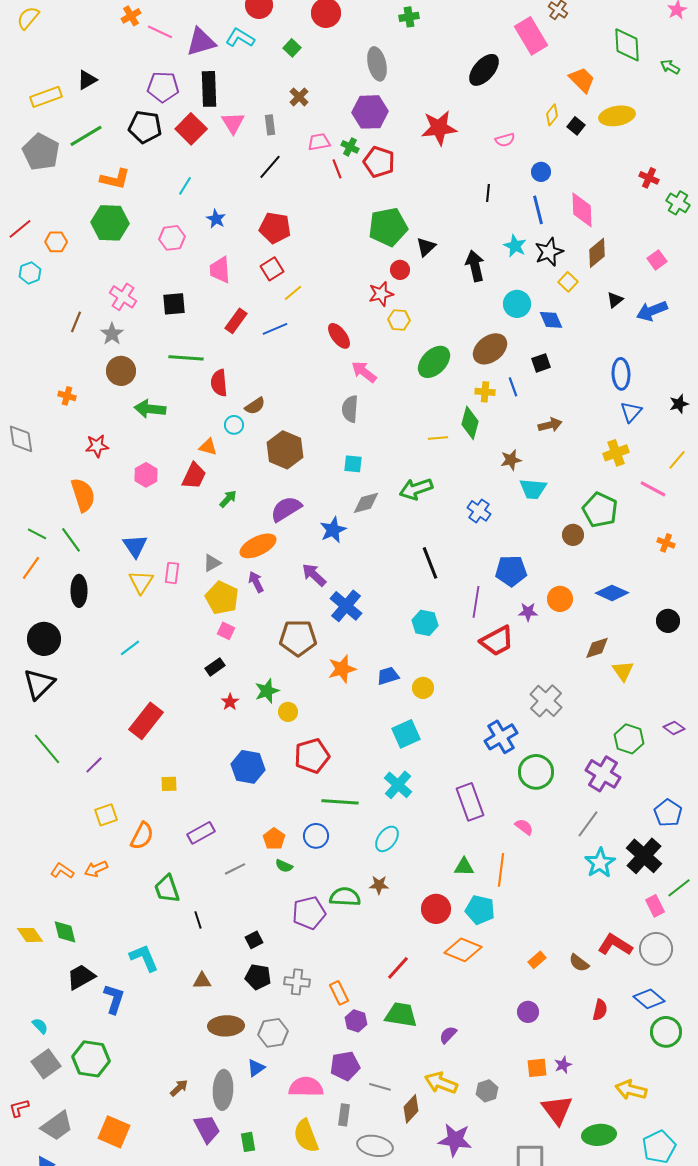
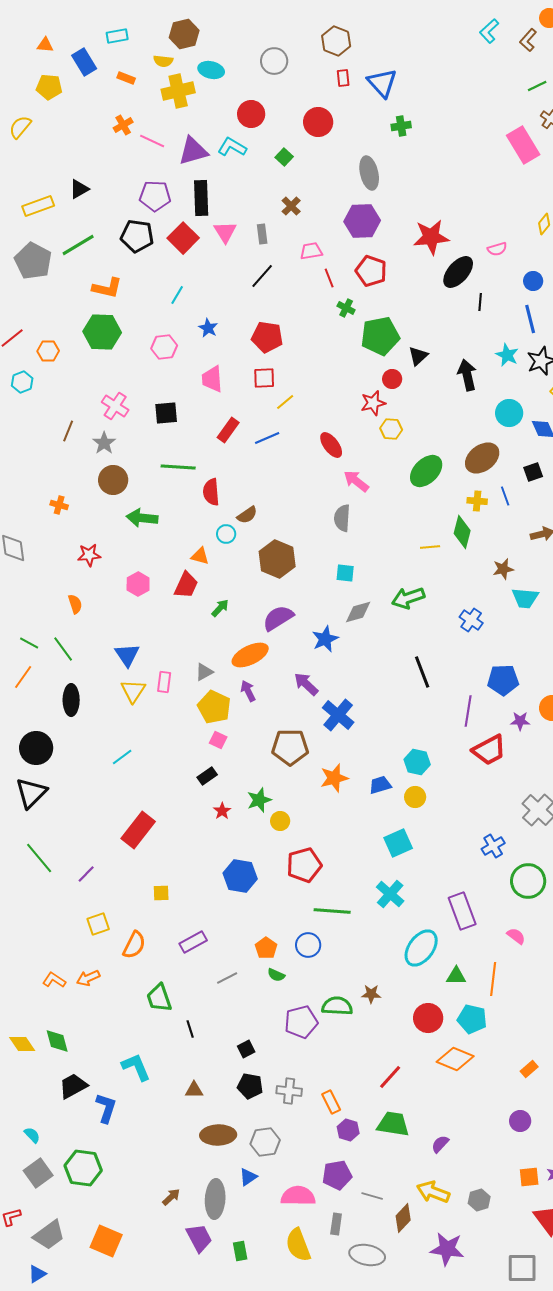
black ellipse: (484, 70) -> (458, 272), moved
green cross: (350, 147) -> (346, 308), moved
red square: (272, 269) -> (264, 378), turned 30
orange semicircle: (83, 495) -> (75, 604), size x0.6
cyan hexagon: (425, 623) -> (417, 762), moved
blue cross: (501, 737) -> (493, 846), size x0.7
cyan ellipse: (387, 839) -> (421, 948), moved, size x1.4

